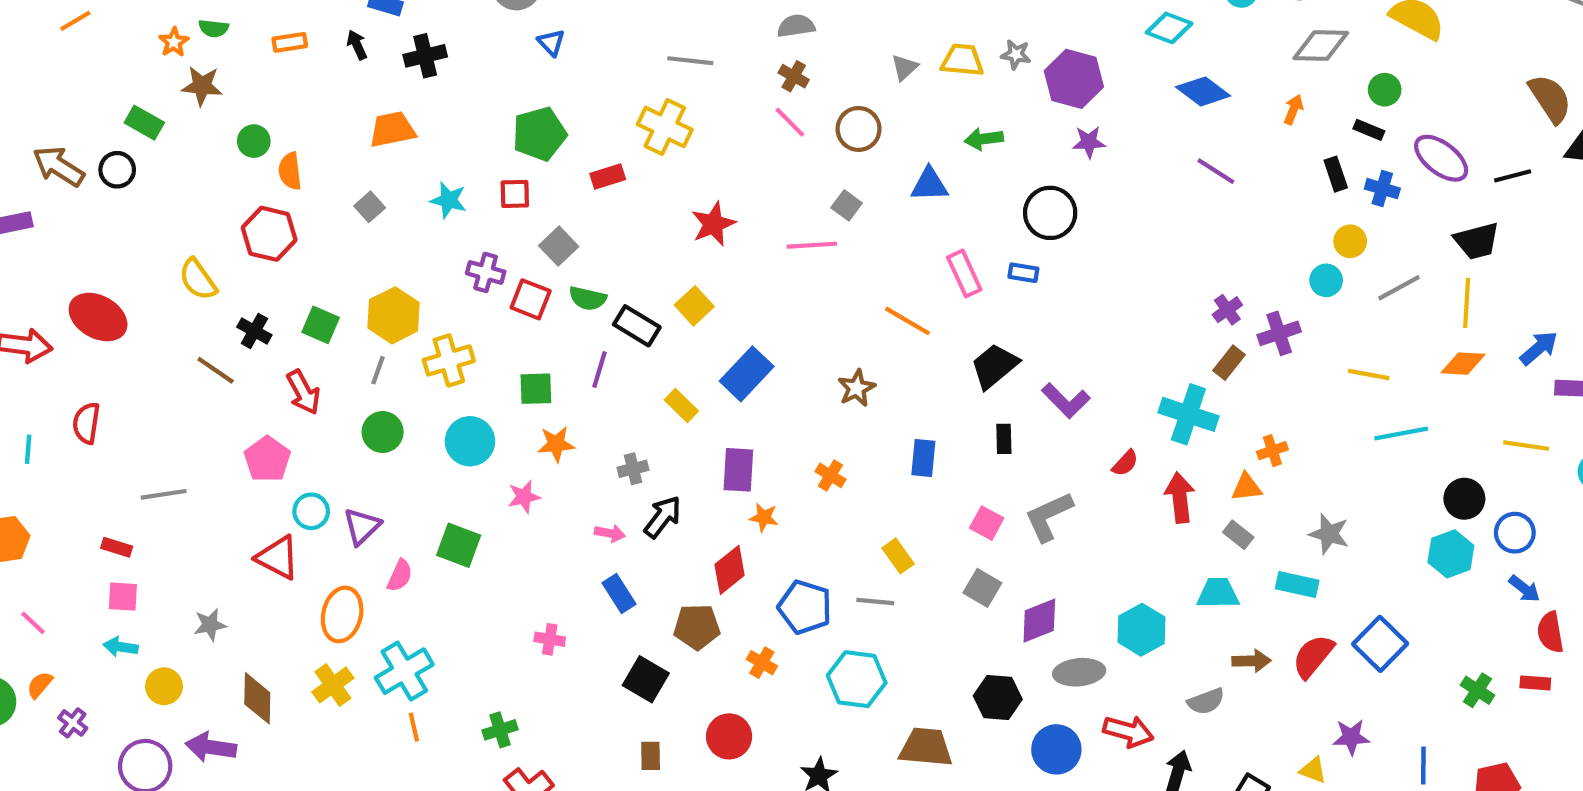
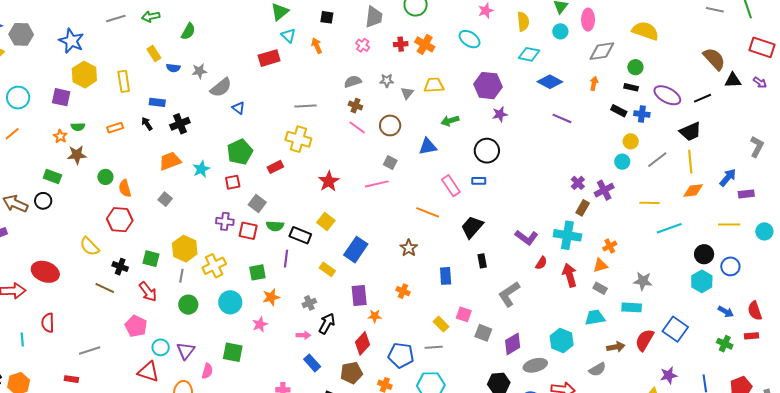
gray star: (1016, 54) -> (387, 81), moved
black rectangle: (1336, 174) -> (619, 111), turned -35
cyan star: (449, 200) -> (201, 169), moved, turned -30
purple L-shape: (1066, 401) -> (526, 237), moved
pink square: (987, 523) -> (464, 314), moved
blue arrow: (1524, 589) -> (726, 312), moved

